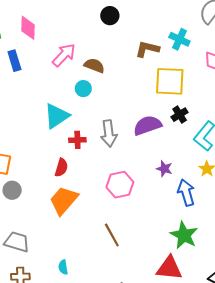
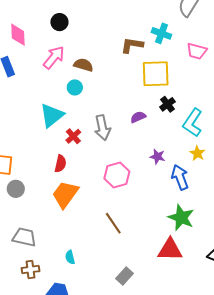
black circle: (110, 16) -> (59, 22), moved
purple semicircle: (147, 125) -> (138, 117), size x0.6
red cross: (77, 140) -> (73, 136), turned -35

